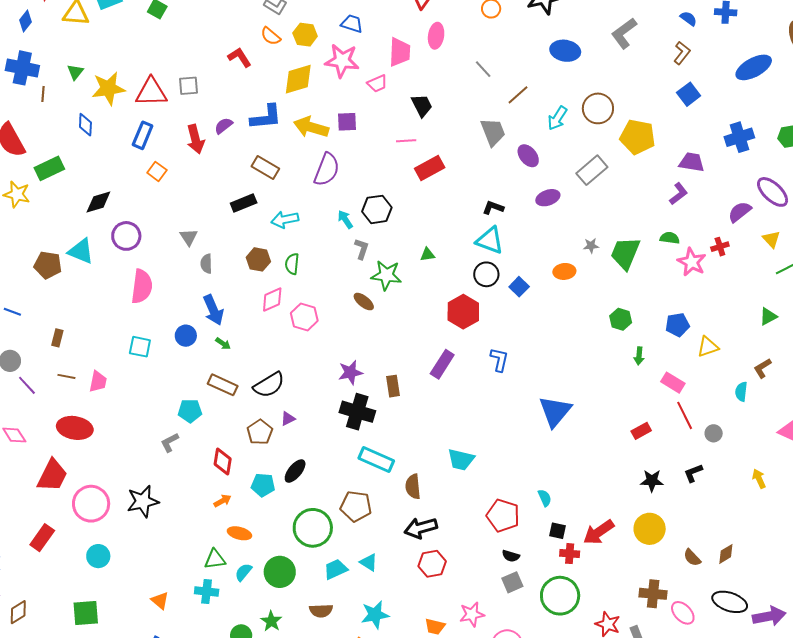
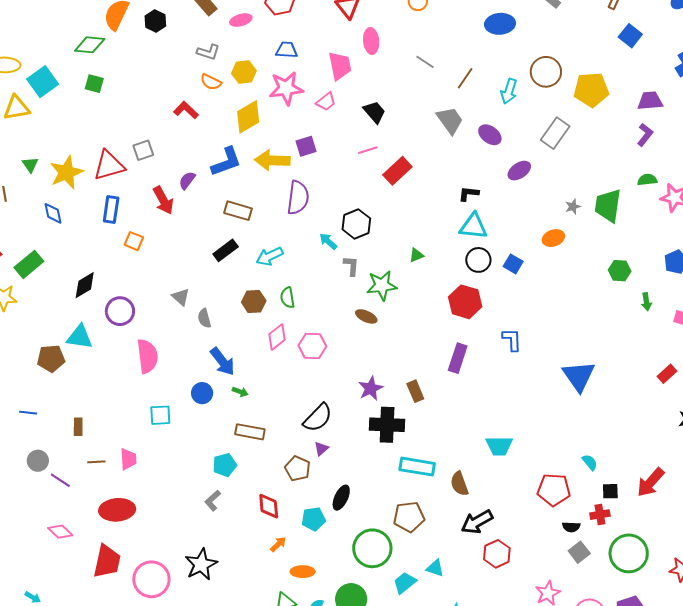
black semicircle: (269, 385) -> (318, 418), moved
red cross: (570, 554) -> (600, 515), moved

